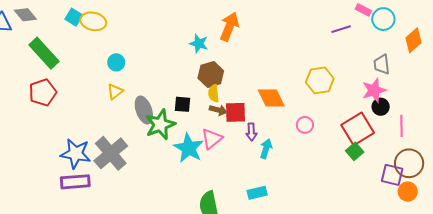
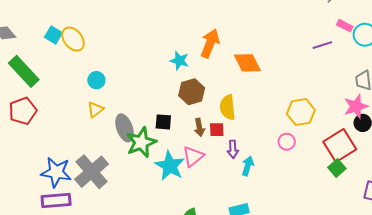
yellow ellipse: (93, 21) -> (73, 39), turned 40
yellow hexagon: (320, 80) -> (301, 112), moved
yellow semicircle: (214, 93) -> (228, 107), moved, size x1.4
orange diamond: (271, 98) -> (247, 63), moved
brown arrow: (218, 110) -> (199, 127), turned 66
red square: (235, 112) -> (217, 130), size x0.7

